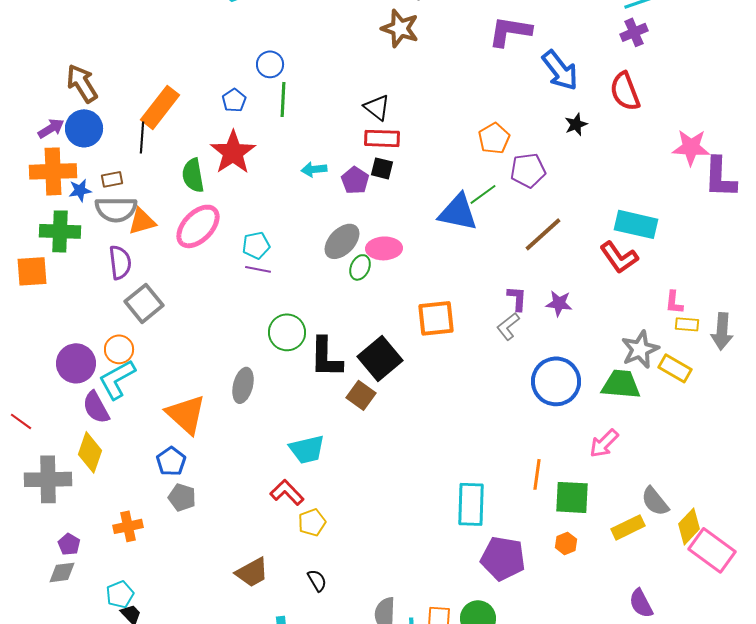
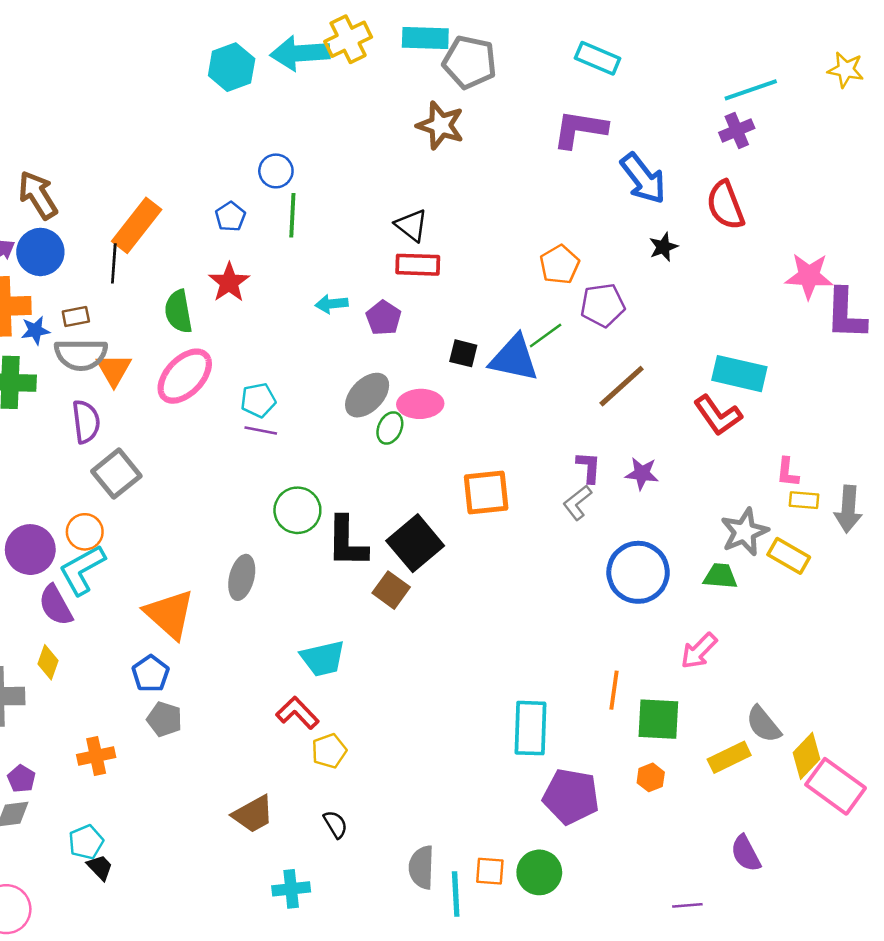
red star: (233, 152) -> (229, 282), size x0.7
black square: (382, 168) -> (463, 353), moved
orange triangle: (142, 221) -> (114, 370), turned -44
green trapezoid: (621, 384) -> (720, 576), size x0.7
yellow diamond: (90, 452) -> (48, 662), size x0.7

